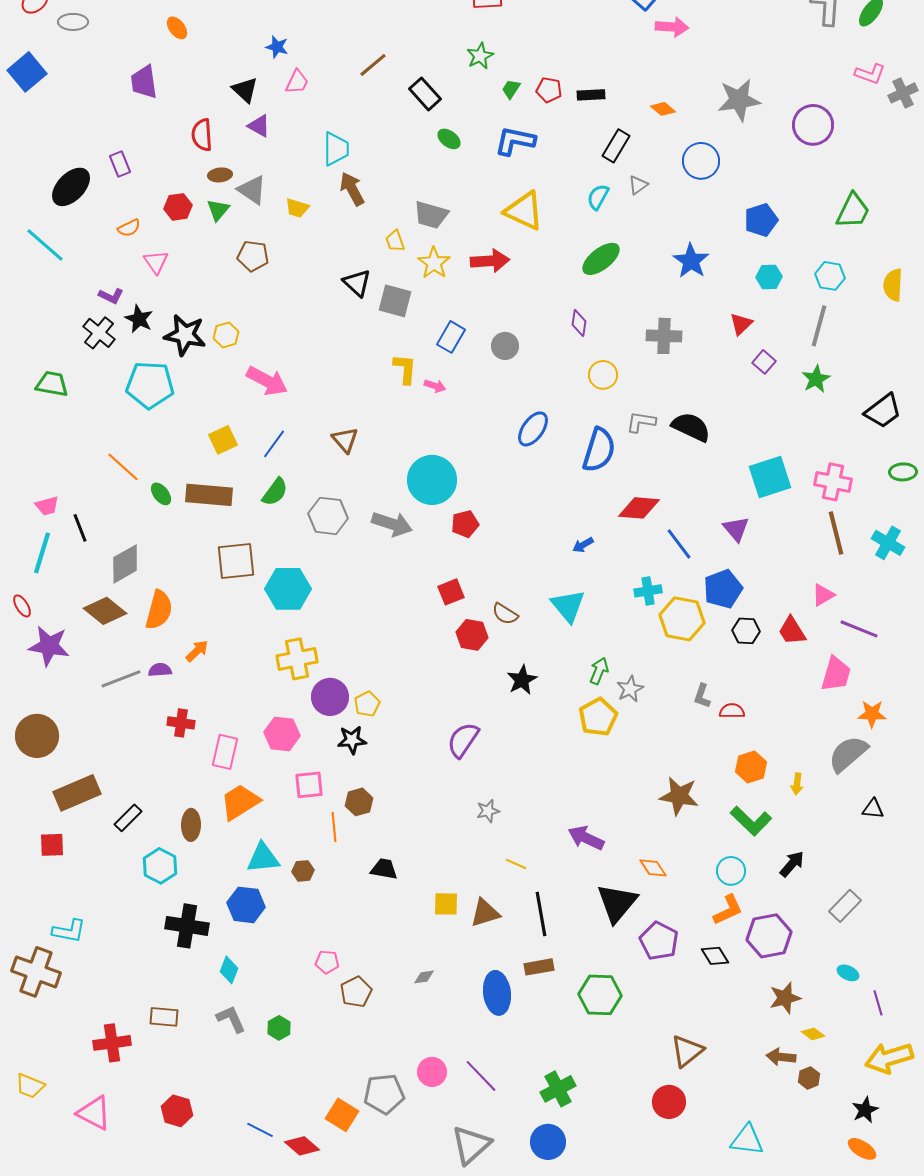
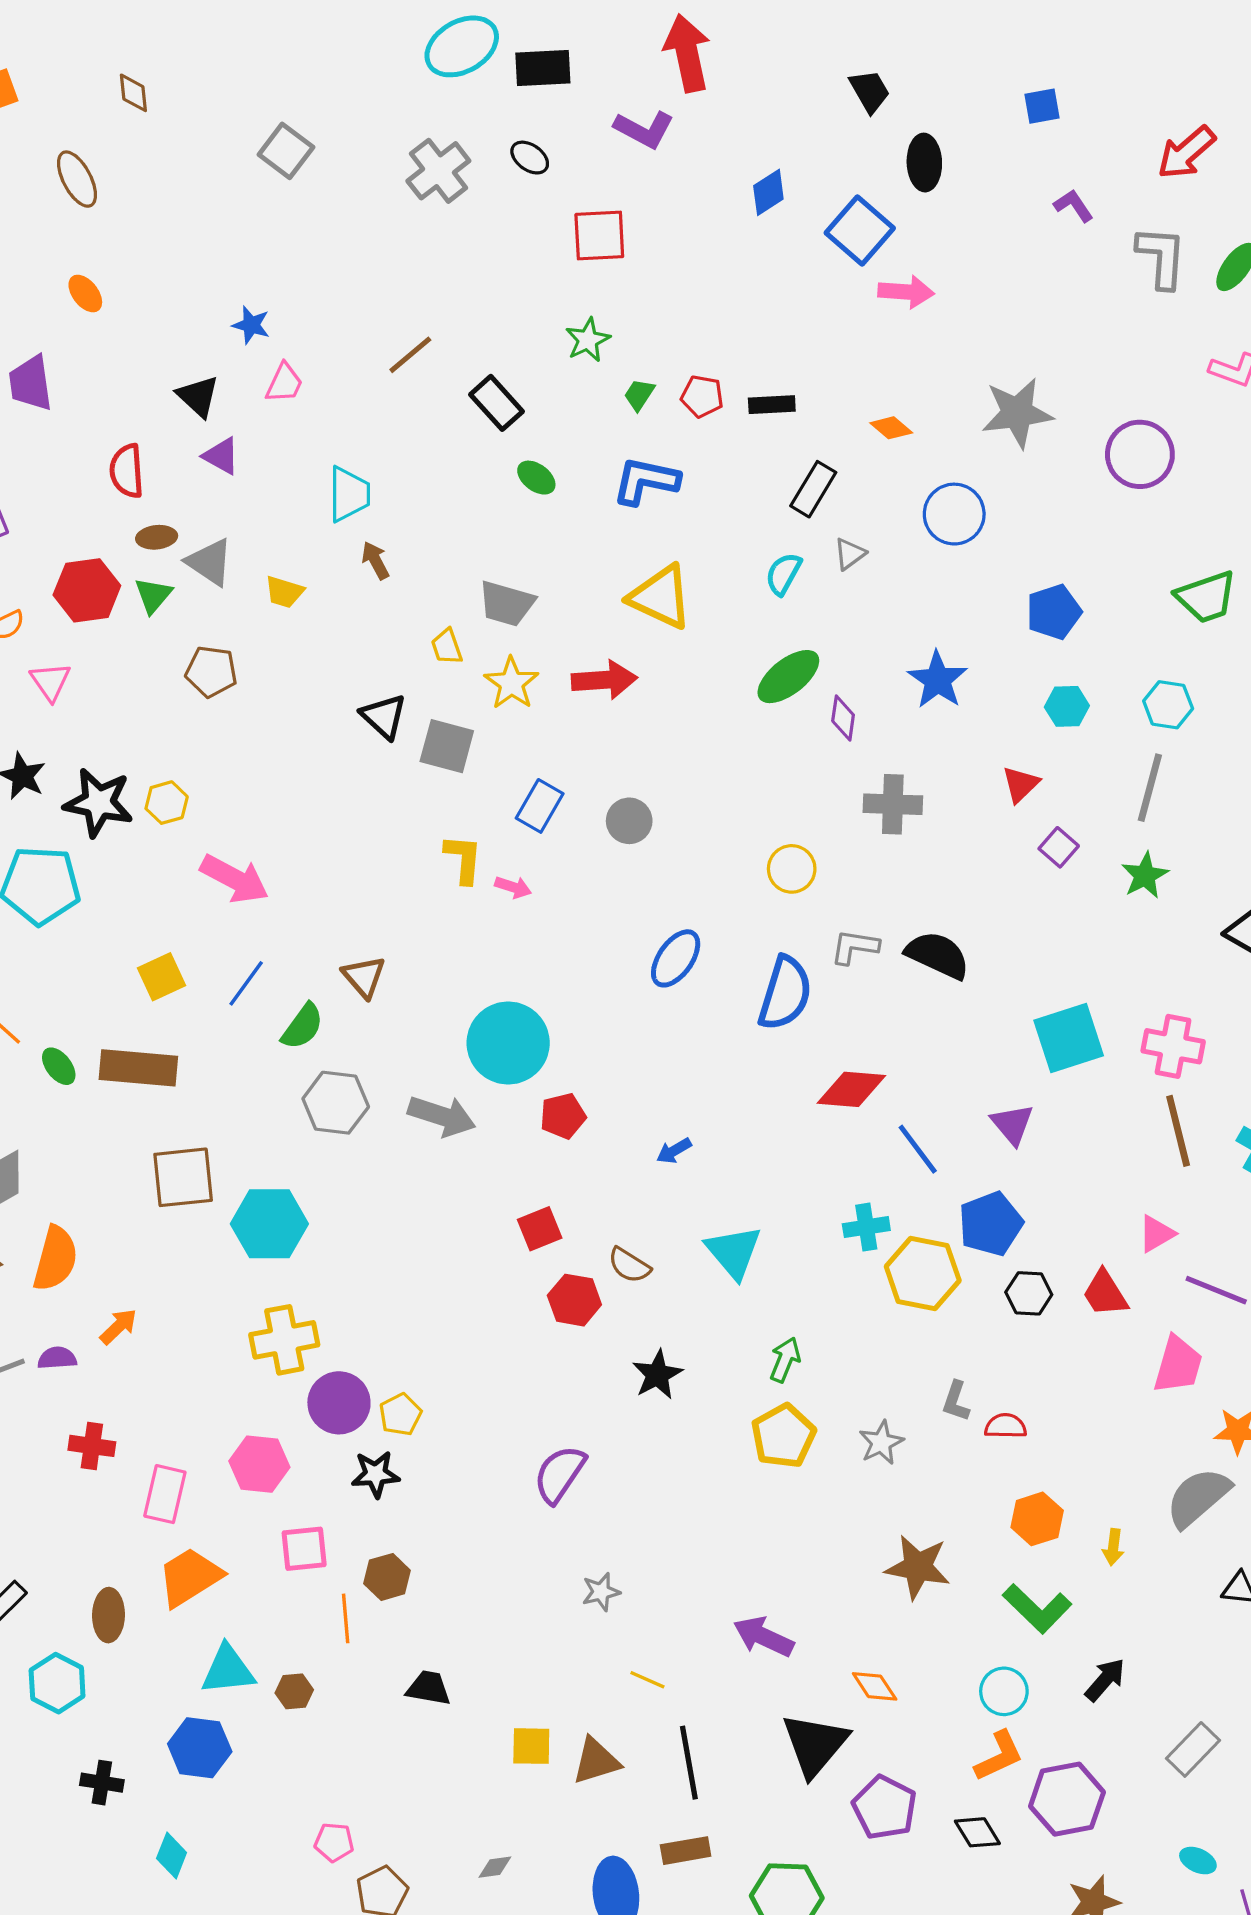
brown arrow: (352, 189) -> (375, 560), size x0.7
red hexagon: (178, 207) -> (87, 590), size x1.4
green trapezoid: (853, 211) -> (1206, 597), turned 45
purple diamond: (579, 323) -> (843, 718), moved
green semicircle: (275, 492) -> (303, 1026), moved
blue arrow: (583, 545) -> (674, 1151), moved
gray star: (630, 689) -> (881, 1443), moved
black cross: (187, 926) -> (102, 1783), size x0.6

